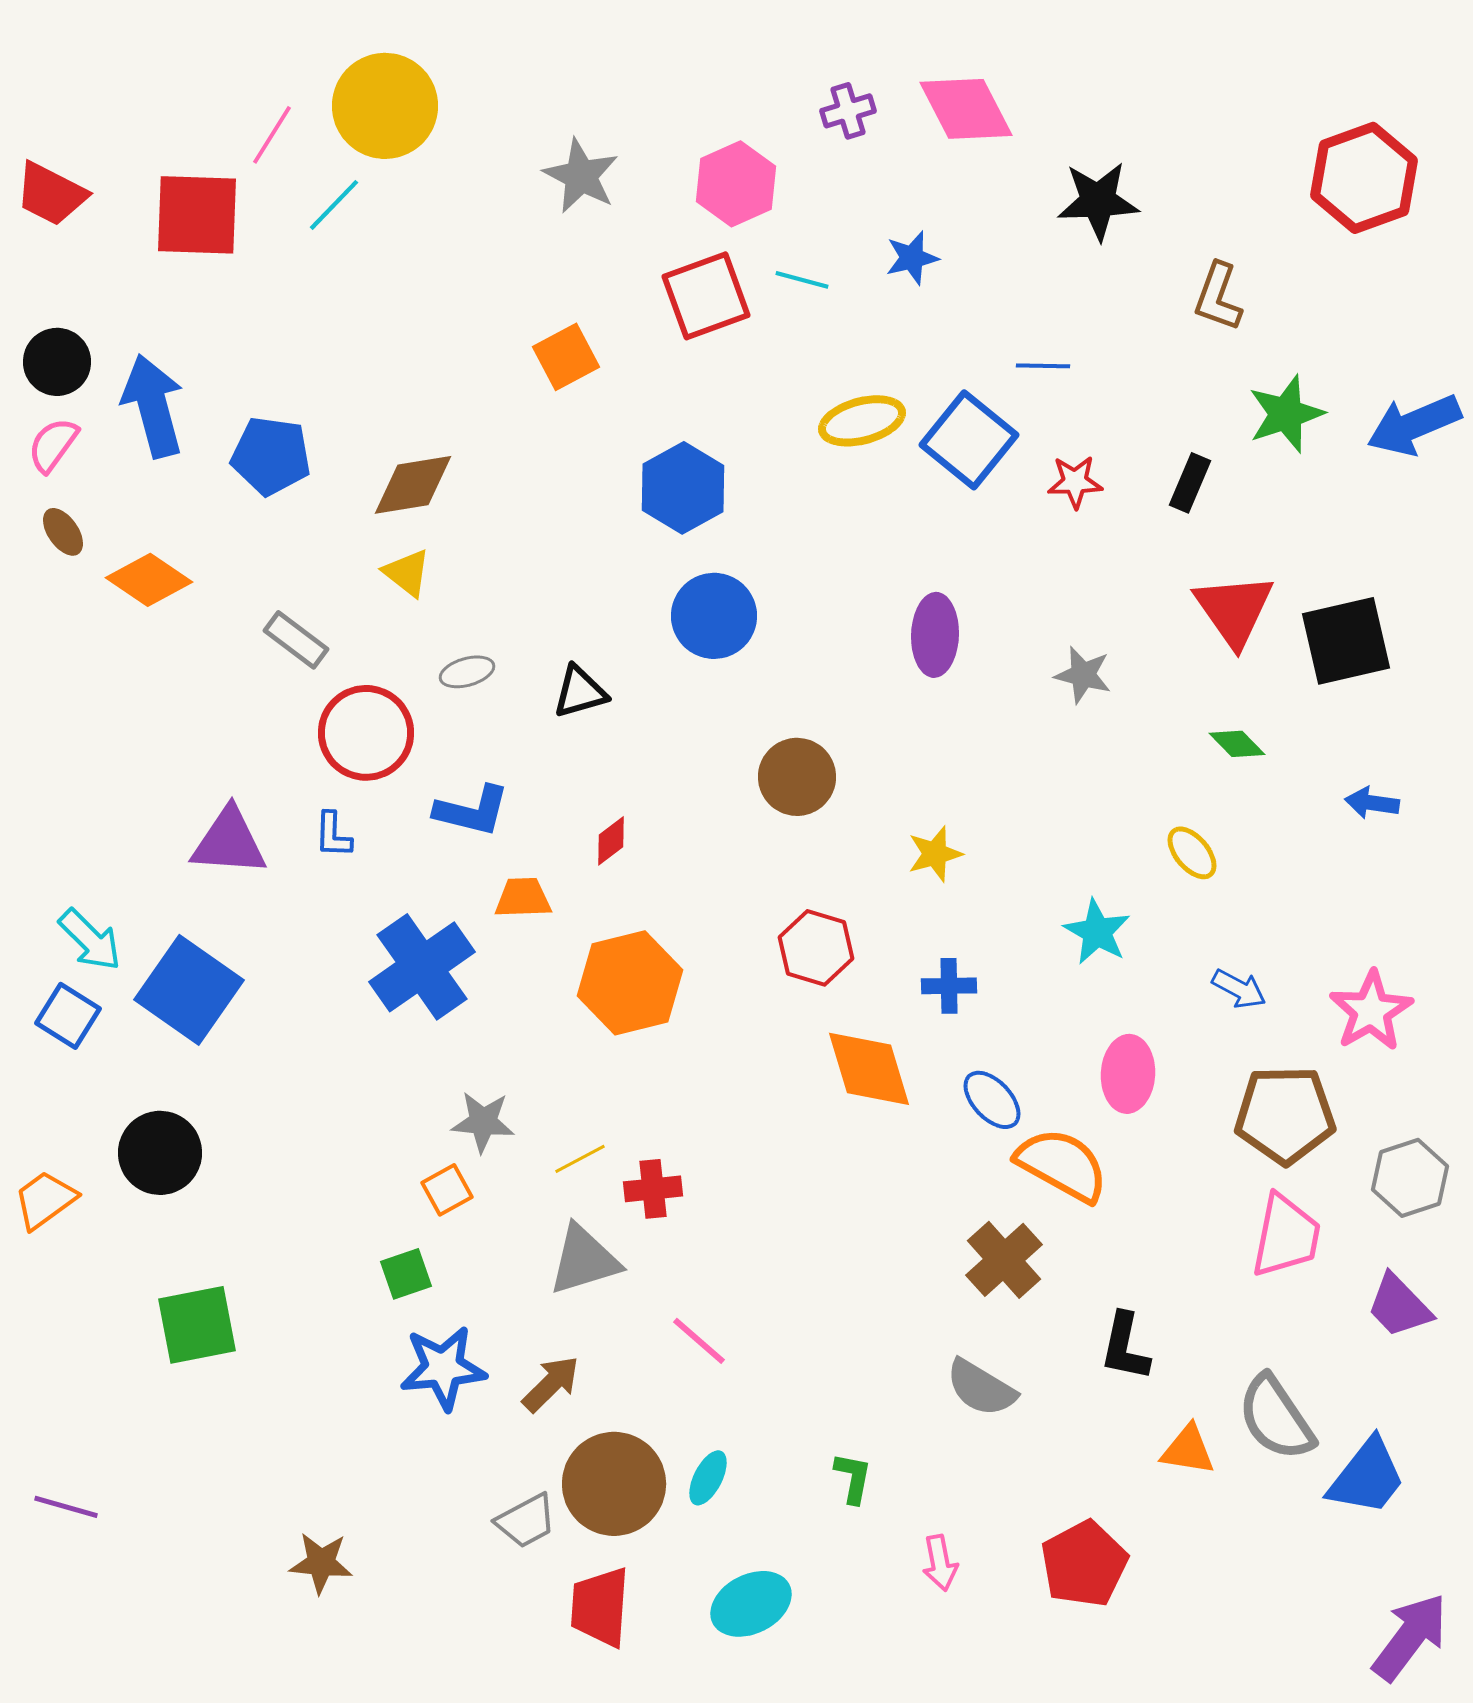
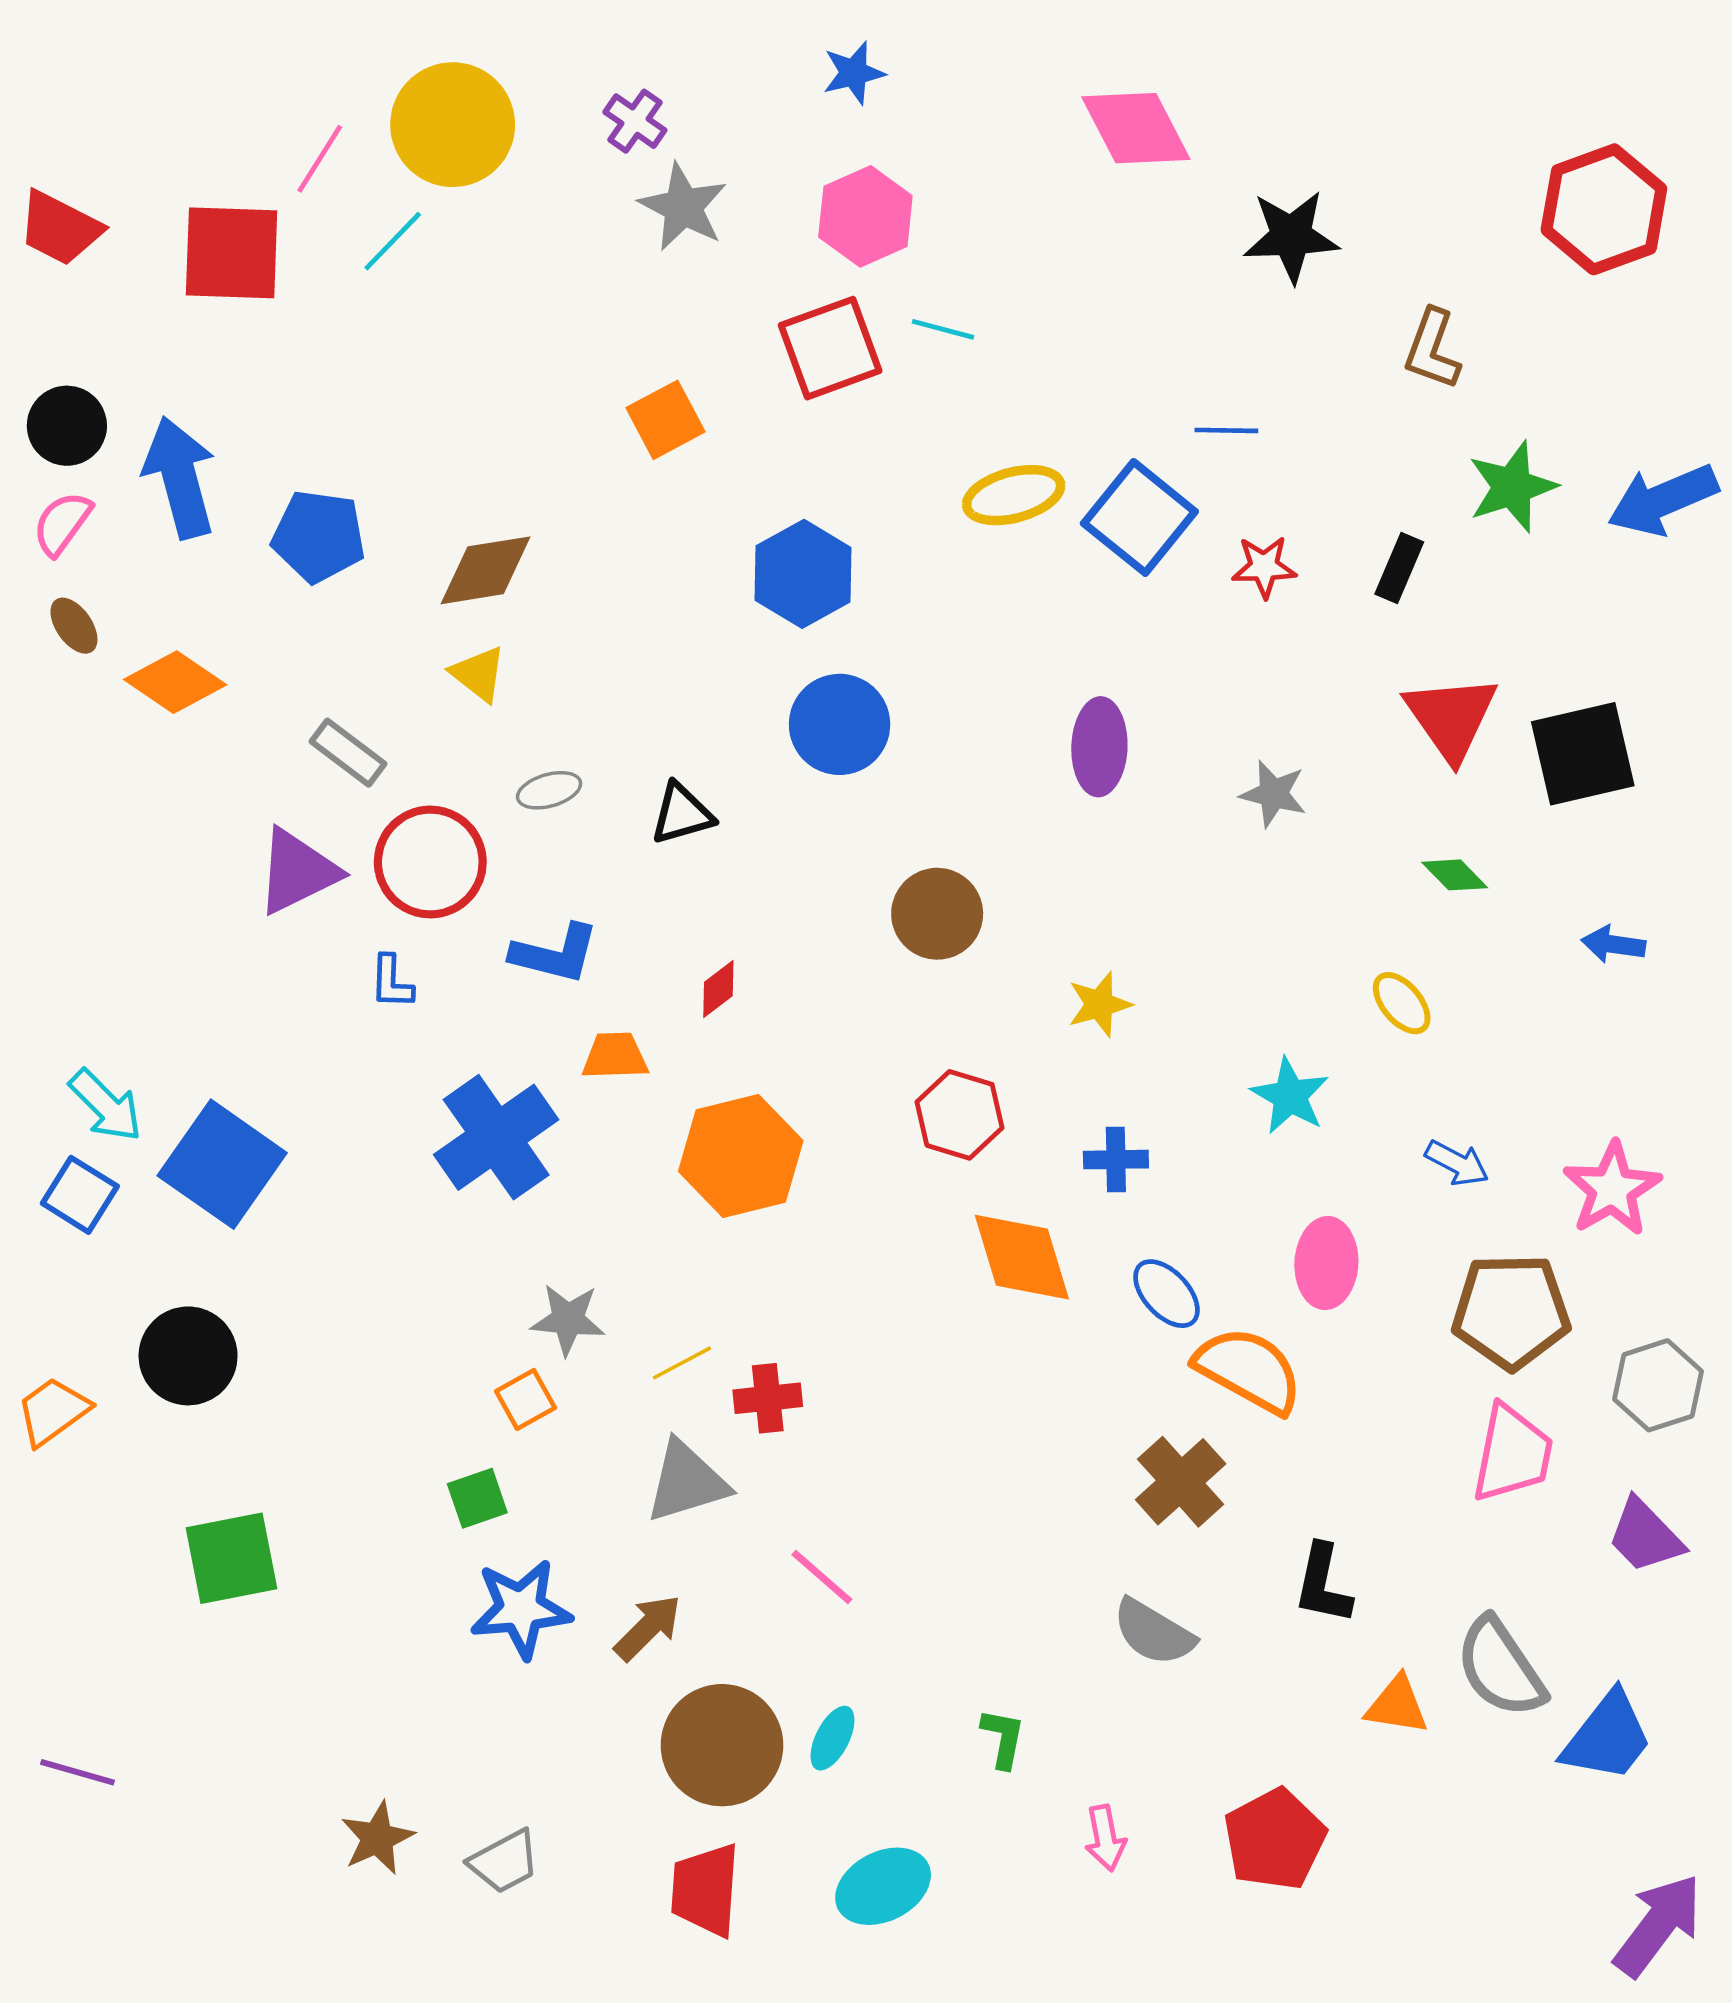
purple cross: (848, 111) -> (635, 121), moved, turned -38
blue star: (912, 258) -> (854, 73), moved
purple triangle: (229, 842) -> (297, 871), moved, turned -30
gray trapezoid: (526, 1521) -> (504, 1862), moved
brown star: (321, 1563) -> (377, 1838), turned -30

